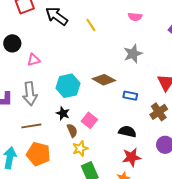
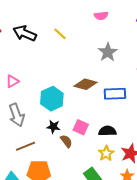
blue rectangle: (130, 96) -> (115, 94), size x1.5
black semicircle: (127, 132) -> (107, 131), moved
yellow star: (80, 148) -> (106, 153), moved

